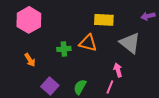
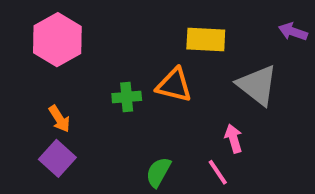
purple arrow: (148, 16) -> (293, 32), turned 32
purple square: (50, 86) -> (57, 158), moved
pink line: (110, 87) -> (218, 172), turned -56

